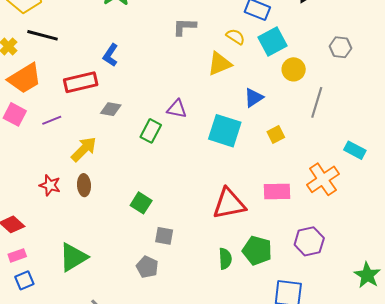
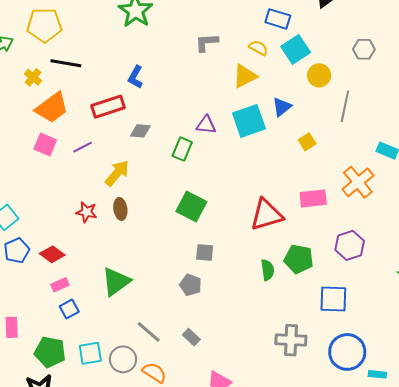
cyan square: (225, 131) -> (249, 121), moved, turned -32
green square: (141, 203) -> (191, 207), moved, size x1.4

